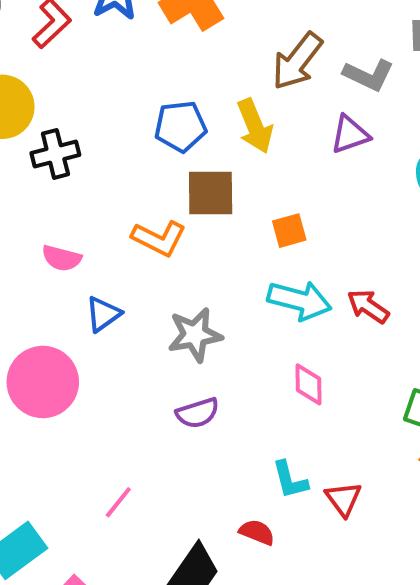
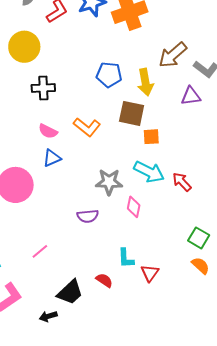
black cross: (55, 154) -> (43, 88), moved
brown square: (211, 193) -> (132, 113), moved
pink semicircle: (62, 258) -> (48, 131), moved
gray star: (195, 335) -> (109, 182), moved
pink diamond: (308, 384) -> (134, 207), moved

